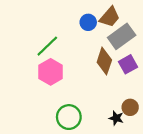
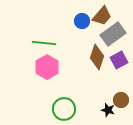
green line: (47, 46) -> (44, 43), turned 50

